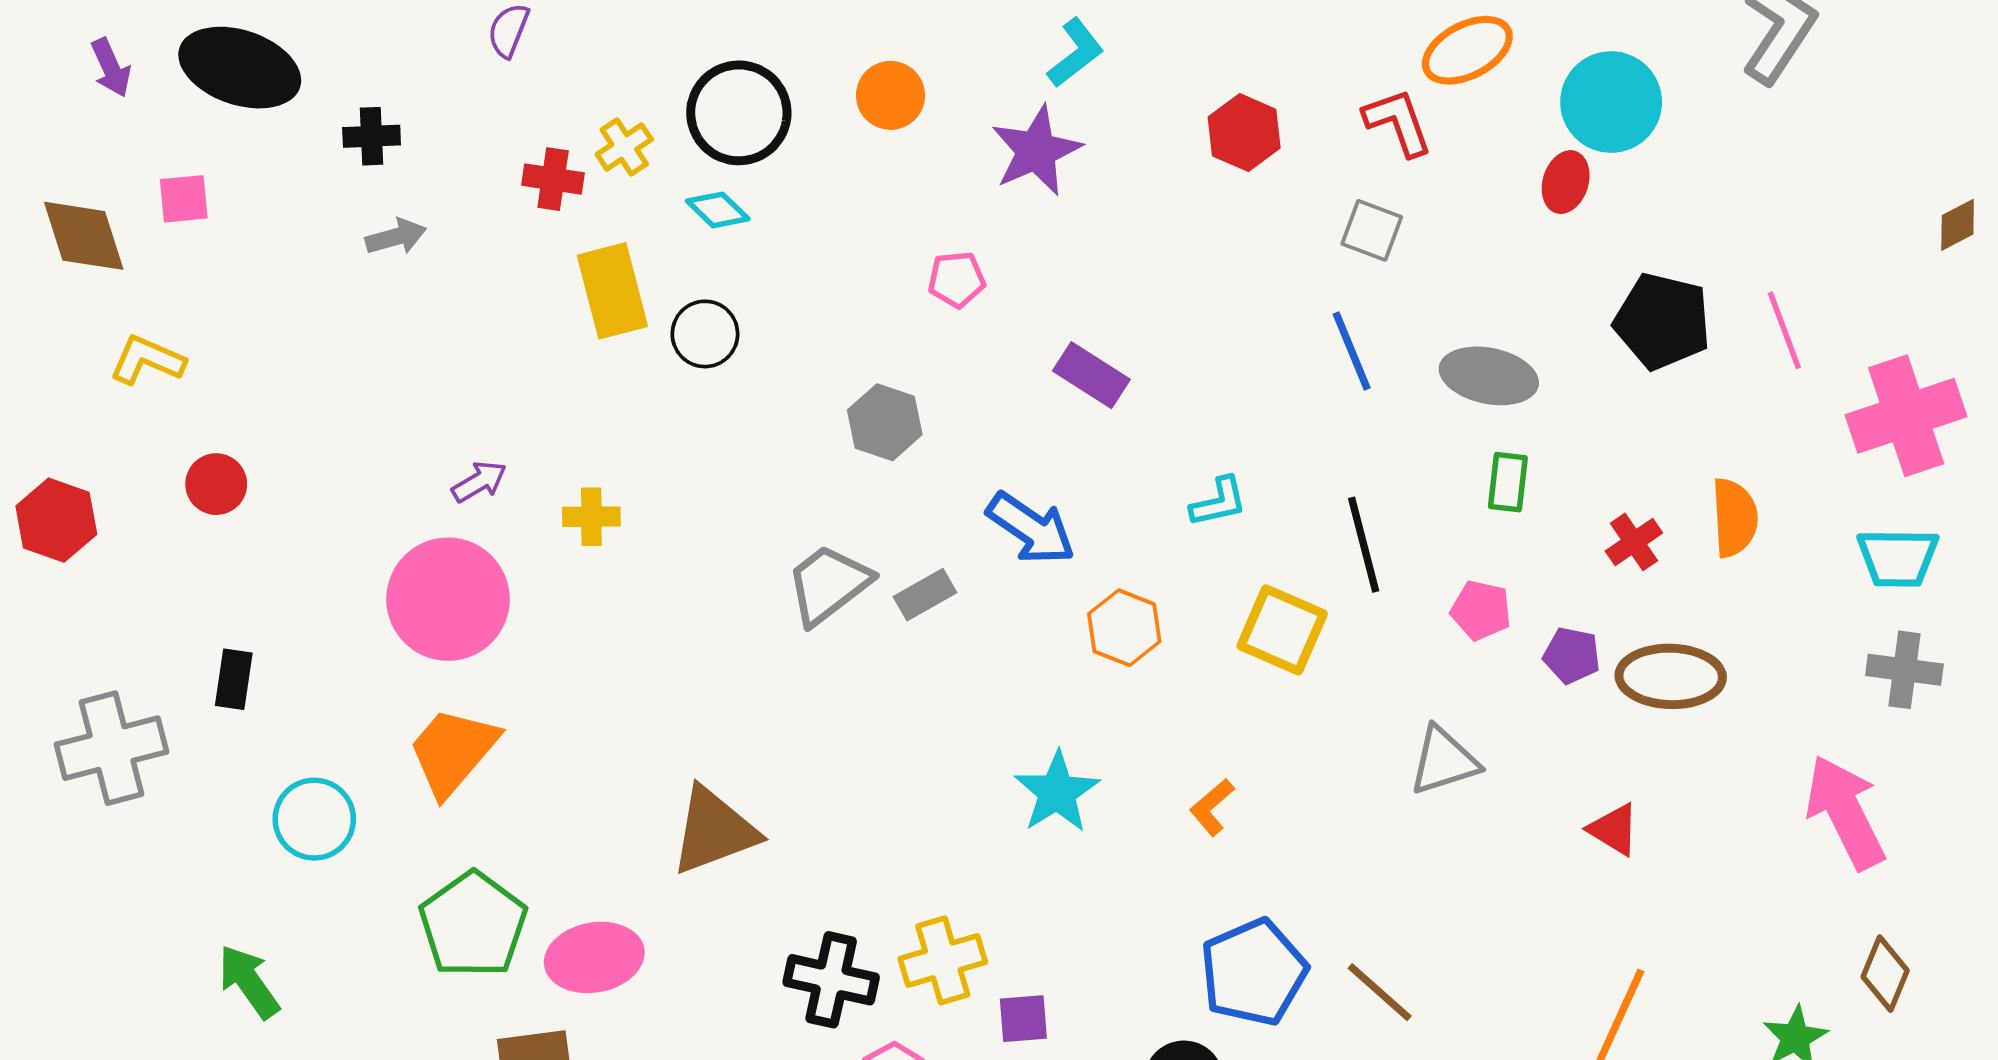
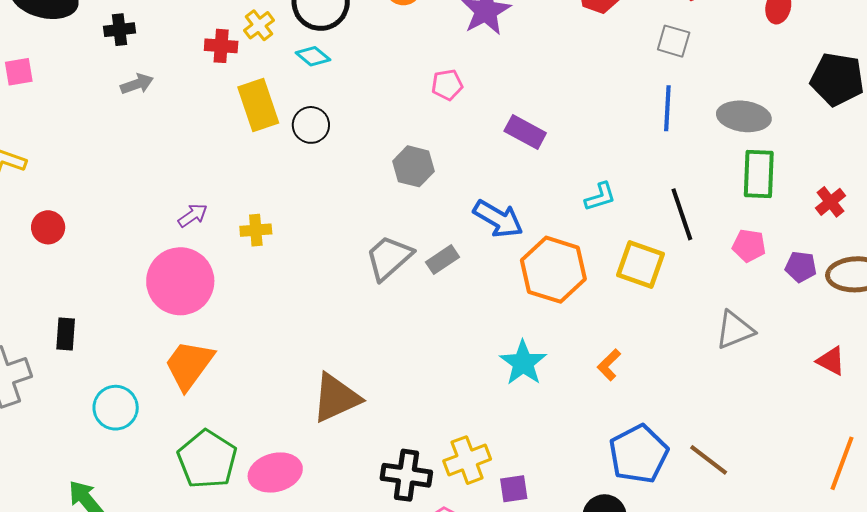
blue line: (1352, 351) -> (667, 108), turned 30
green rectangle: (1508, 482) -> (759, 174), size x1.5
orange hexagon: (1124, 628) -> (553, 270), size x1.6

